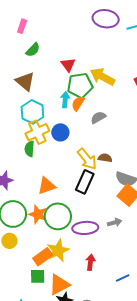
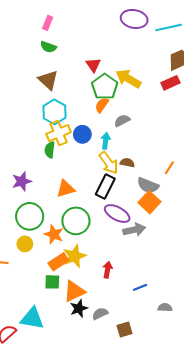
green semicircle: (33, 50) -> (48, 47), moved, turned 63
green pentagon: (80, 85) -> (105, 87), turned -30
cyan arrow: (65, 100) -> (106, 141), moved
orange star: (38, 214) -> (54, 234), moved
gray arrow: (115, 223) -> (134, 230), size x1.5
purple ellipse: (85, 228) -> (117, 214), moved, turned 30

